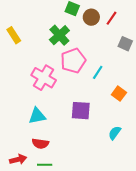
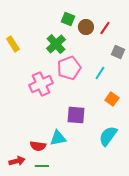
cyan line: (98, 72) -> (100, 73), moved
pink cross: (44, 78) -> (41, 84), turned 35
cyan triangle: (37, 116) -> (58, 138), moved
cyan semicircle: (115, 133) -> (108, 136), size x1.5

